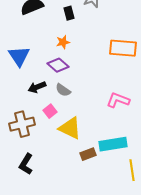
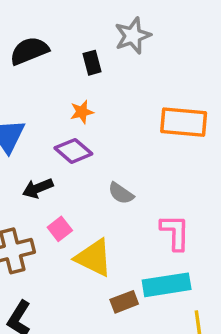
gray semicircle: (63, 90) -> (121, 193), moved
pink L-shape: (118, 100) -> (175, 232), moved, turned 70

